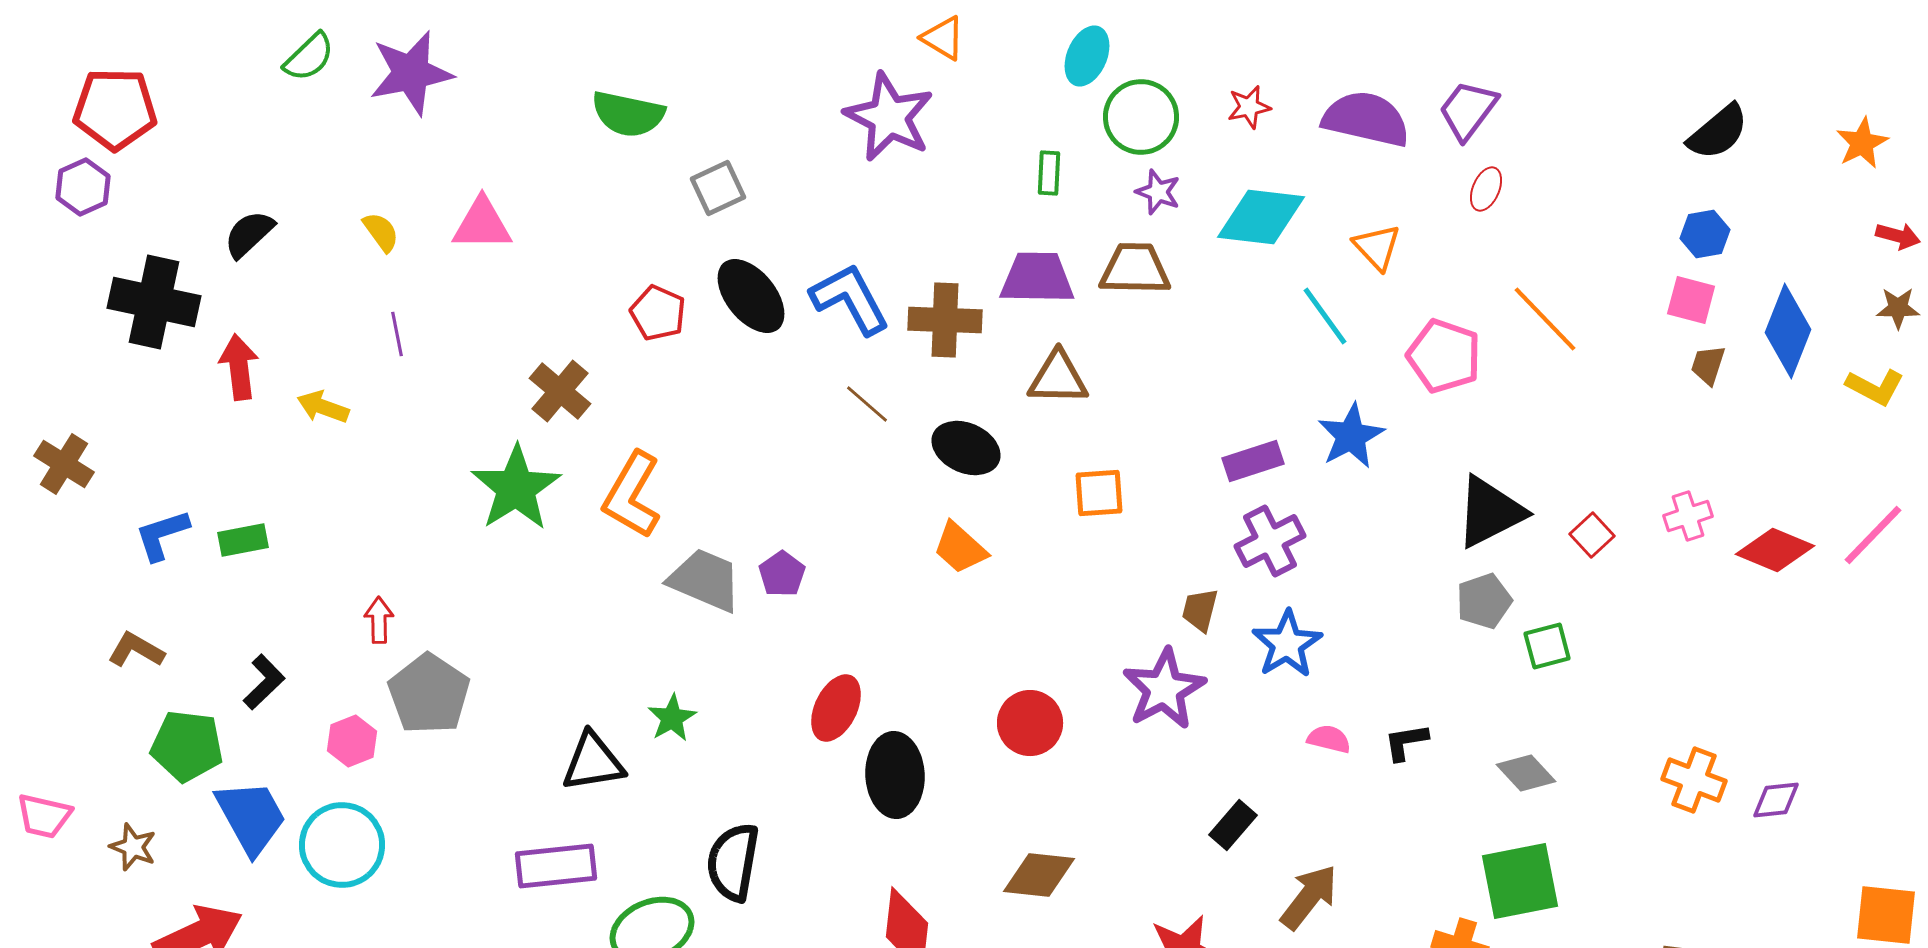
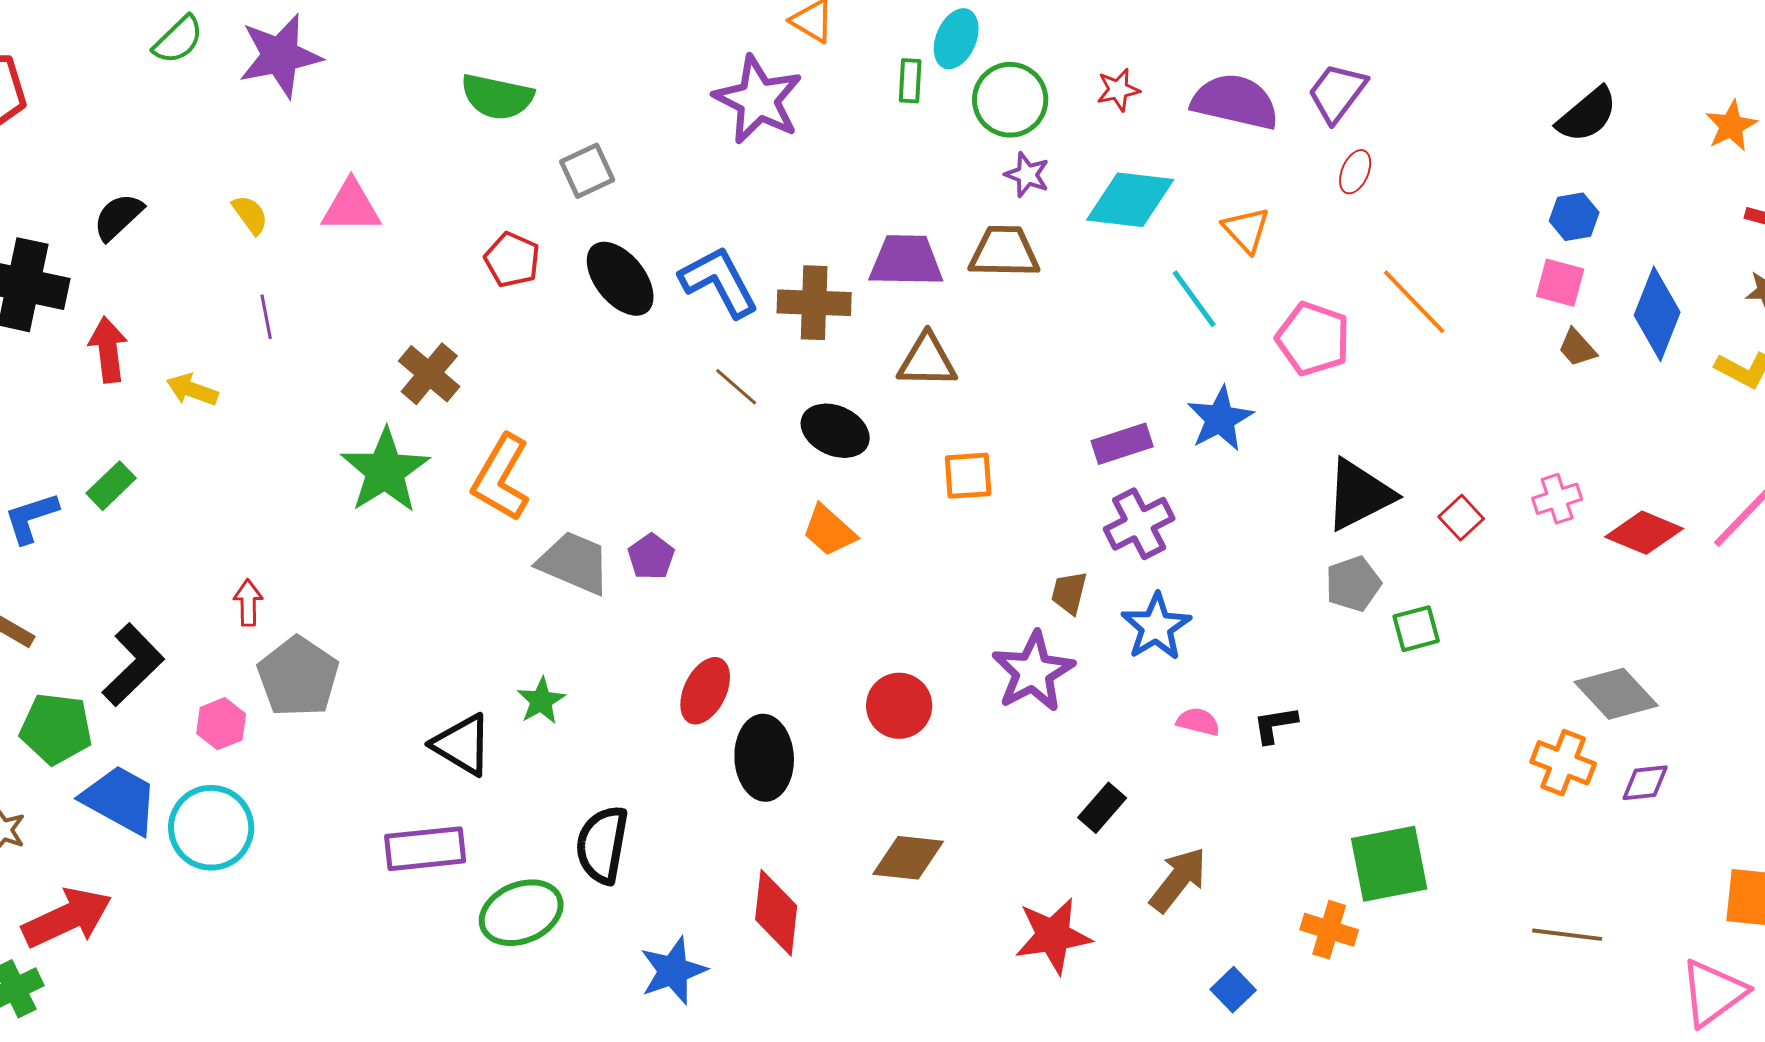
green rectangle: (1049, 173) -> (910, 81), moved
red pentagon: (658, 313) -> (512, 260), moved
brown trapezoid: (1708, 365) -> (1577, 348), turned -60
green rectangle: (243, 540) -> (111, 486), moved, turned -33
black L-shape: (264, 682) -> (133, 665), size x1.5
black triangle: (593, 762) -> (462, 745), turned 40
gray diamond: (1526, 773) -> (1616, 694), moved, size x1.4
blue trapezoid: (251, 817) -> (120, 800), turned -32

